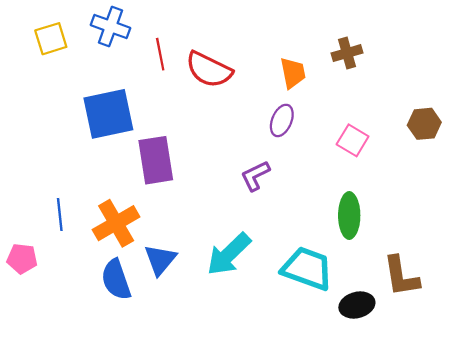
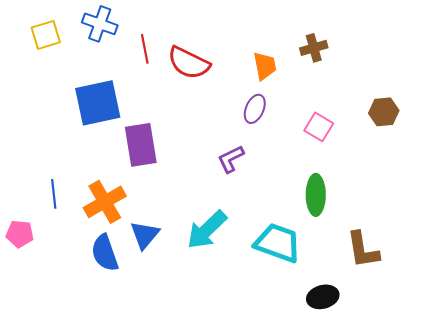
black ellipse: (357, 305) -> (323, 297), moved

